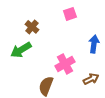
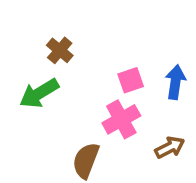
pink square: (70, 14) -> (131, 80), moved

